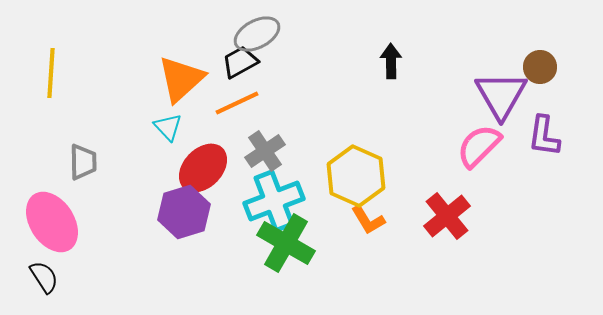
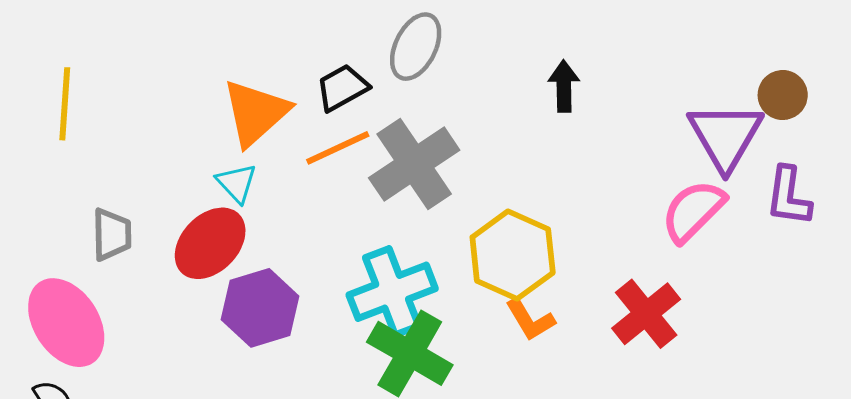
gray ellipse: (257, 34) -> (416, 47), moved, turned -36
gray cross: (265, 151) -> (414, 164), moved, size x1.5
red ellipse: (203, 168) -> (210, 243), moved

